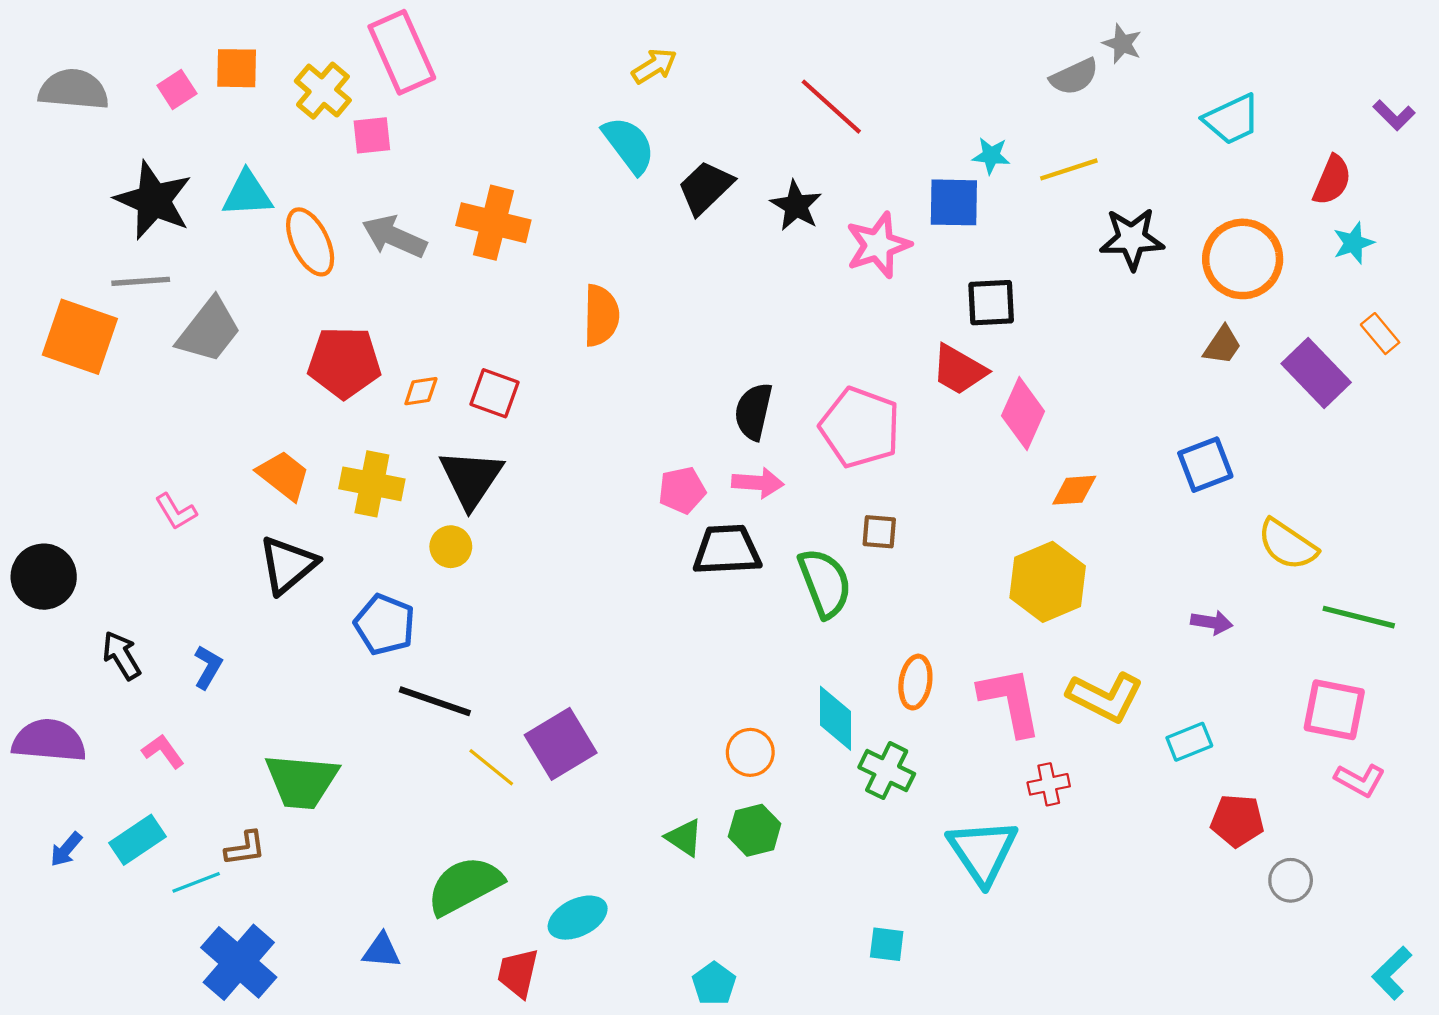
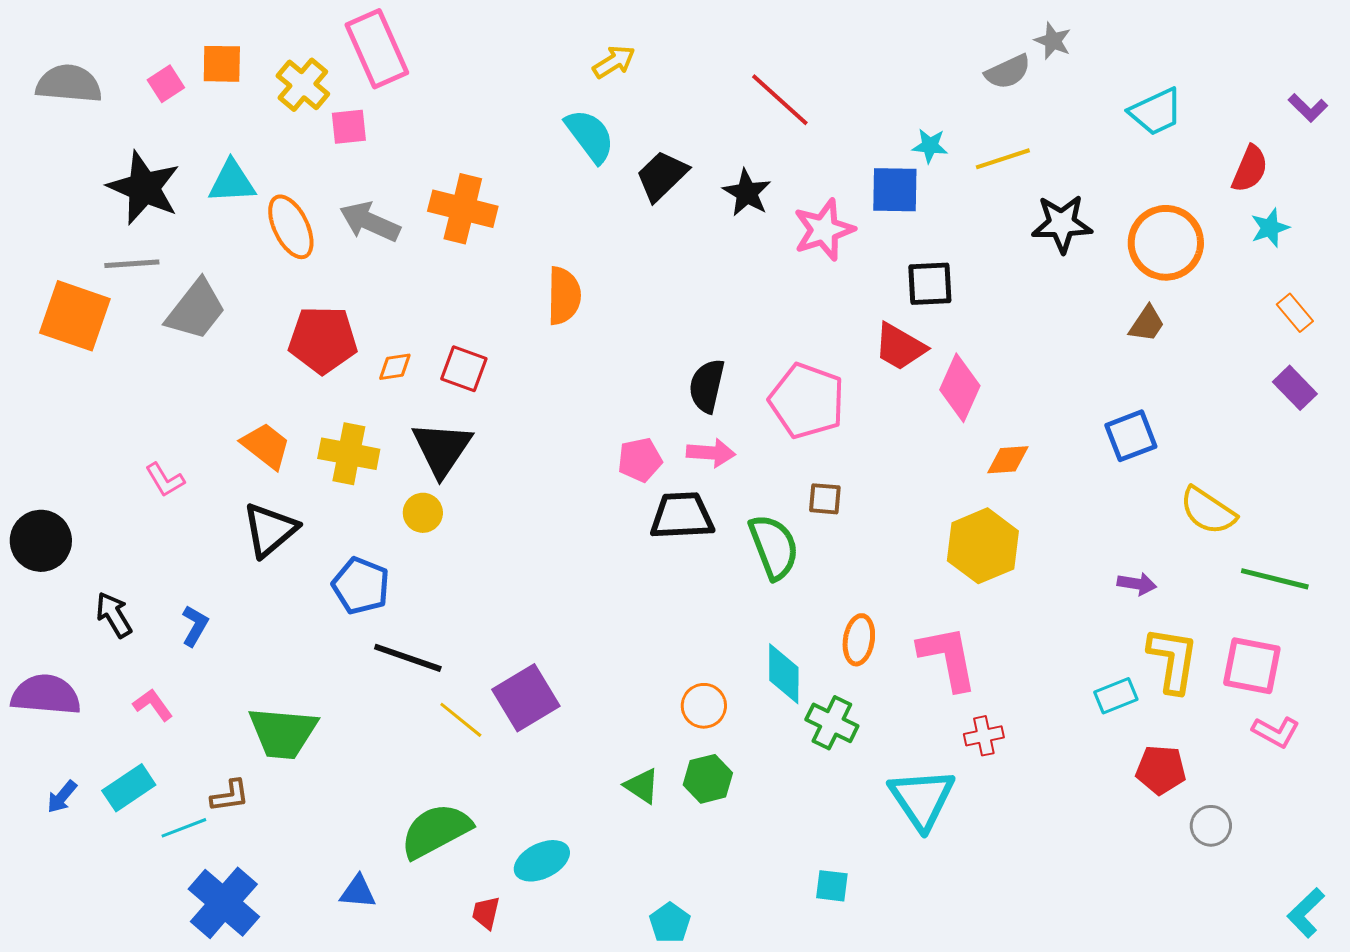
purple rectangle: (1316, 373) -> (1295, 388), moved, size x0.7
yellow L-shape: (1105, 697) -> (1173, 660), moved, turned -108
red trapezoid: (518, 973) -> (486, 913), size x0.7

